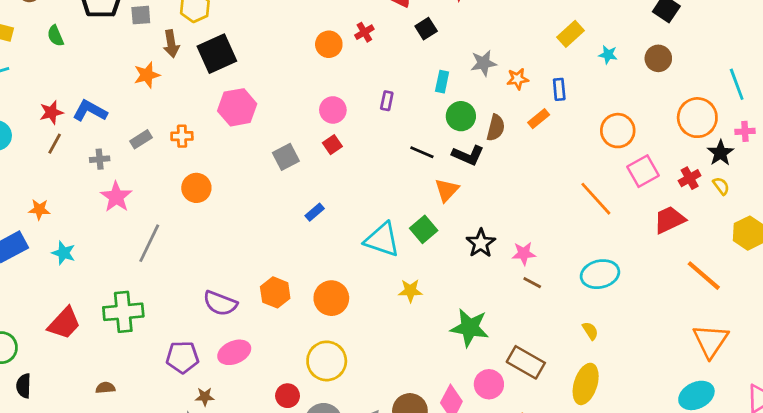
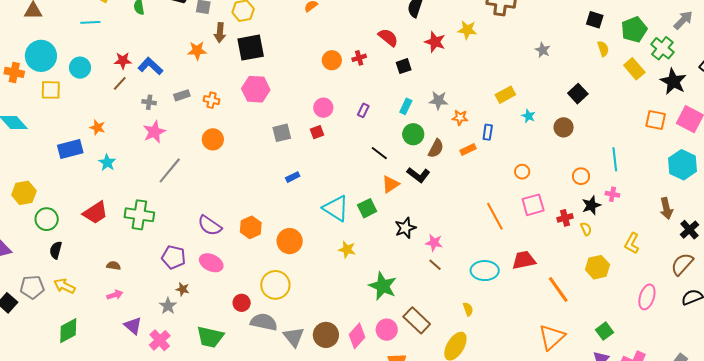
orange circle: (697, 118) -> (581, 176), size x0.6
orange circle: (618, 131) -> (522, 172), size x0.6
black L-shape: (468, 155) -> (418, 175), moved
red trapezoid: (669, 220) -> (524, 260), moved
pink ellipse: (234, 352) -> (211, 263), turned 35

